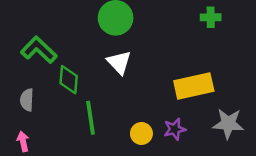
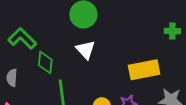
green cross: (211, 17) -> (172, 31), moved

